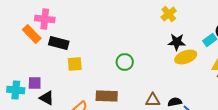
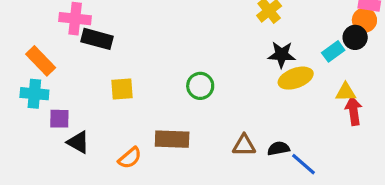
orange rectangle: (32, 34) -> (41, 61), moved
black rectangle: (59, 43) -> (97, 39), moved
cyan cross: (16, 90) -> (34, 94), moved

